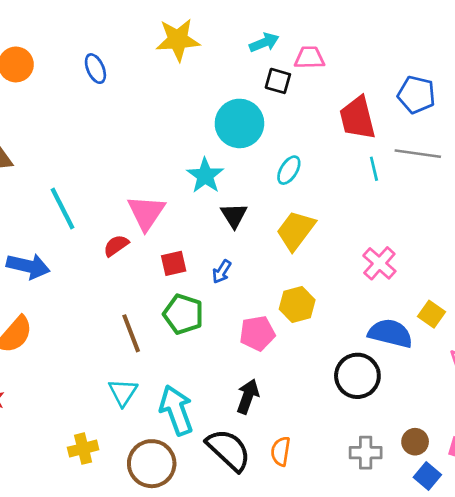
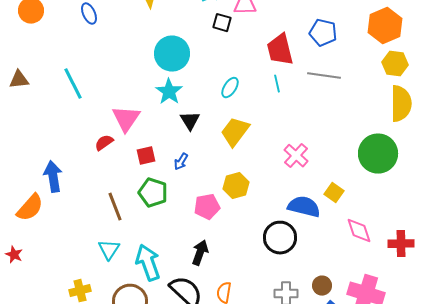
cyan circle: (239, 123) -> (172, 54), moved
cyan line: (374, 169) -> (277, 84), moved
cyan line: (63, 209) -> (73, 84), moved
blue arrow: (28, 266) -> (53, 177), moved, turned -112

